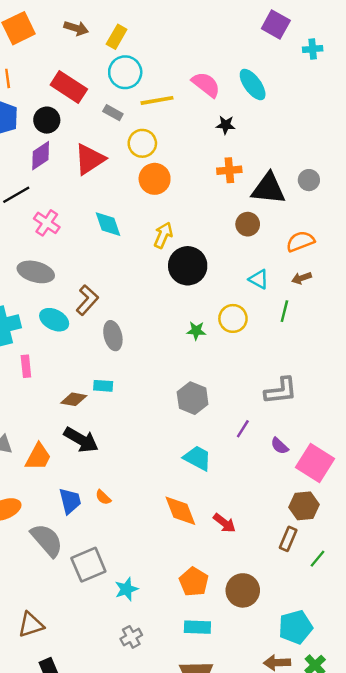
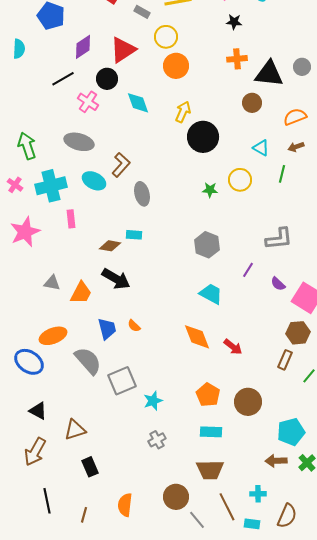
black circle: (47, 120) -> (107, 79), moved

